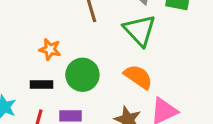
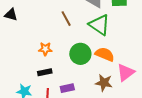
green circle: (82, 75) -> (80, 54), moved

